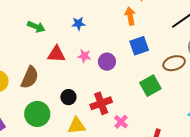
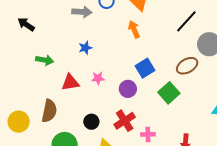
blue square: (139, 46) -> (145, 68), moved
purple circle: (107, 62) -> (128, 89), moved
pink cross: (121, 122) -> (148, 134), turned -32

